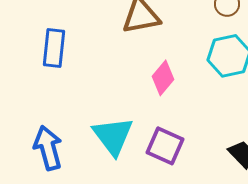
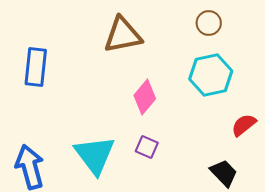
purple square: (165, 146) -> (147, 147), moved, size x0.6

